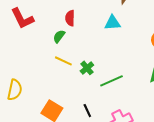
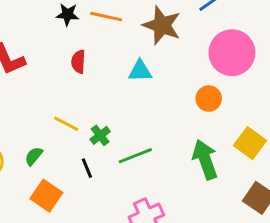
green semicircle: (59, 36) -> (34, 156), moved
black line: (87, 111) -> (87, 168), moved

